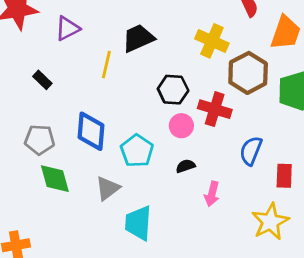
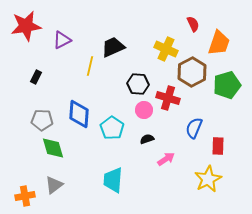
black rectangle: (42, 80) -> (36, 77), moved, turned 72
gray triangle: (108, 188) -> (54, 185), moved
pink arrow: (212, 194) -> (166, 159), turned -138

